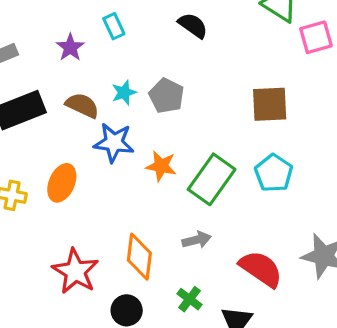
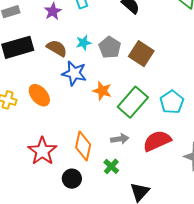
brown square: (270, 104) -> (141, 54), moved, turned 30
orange ellipse: (62, 183) -> (39, 95), turned -70
red semicircle: (261, 269) -> (157, 141), moved, turned -64
green cross: (190, 299) -> (111, 166), moved

